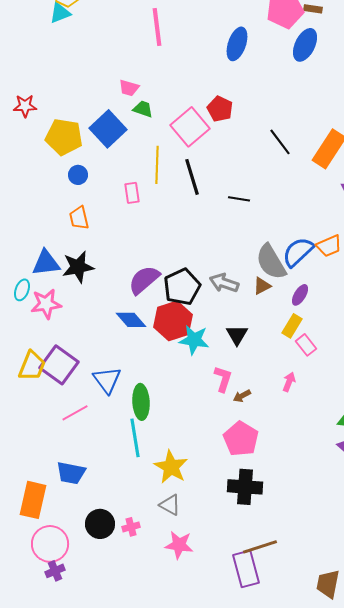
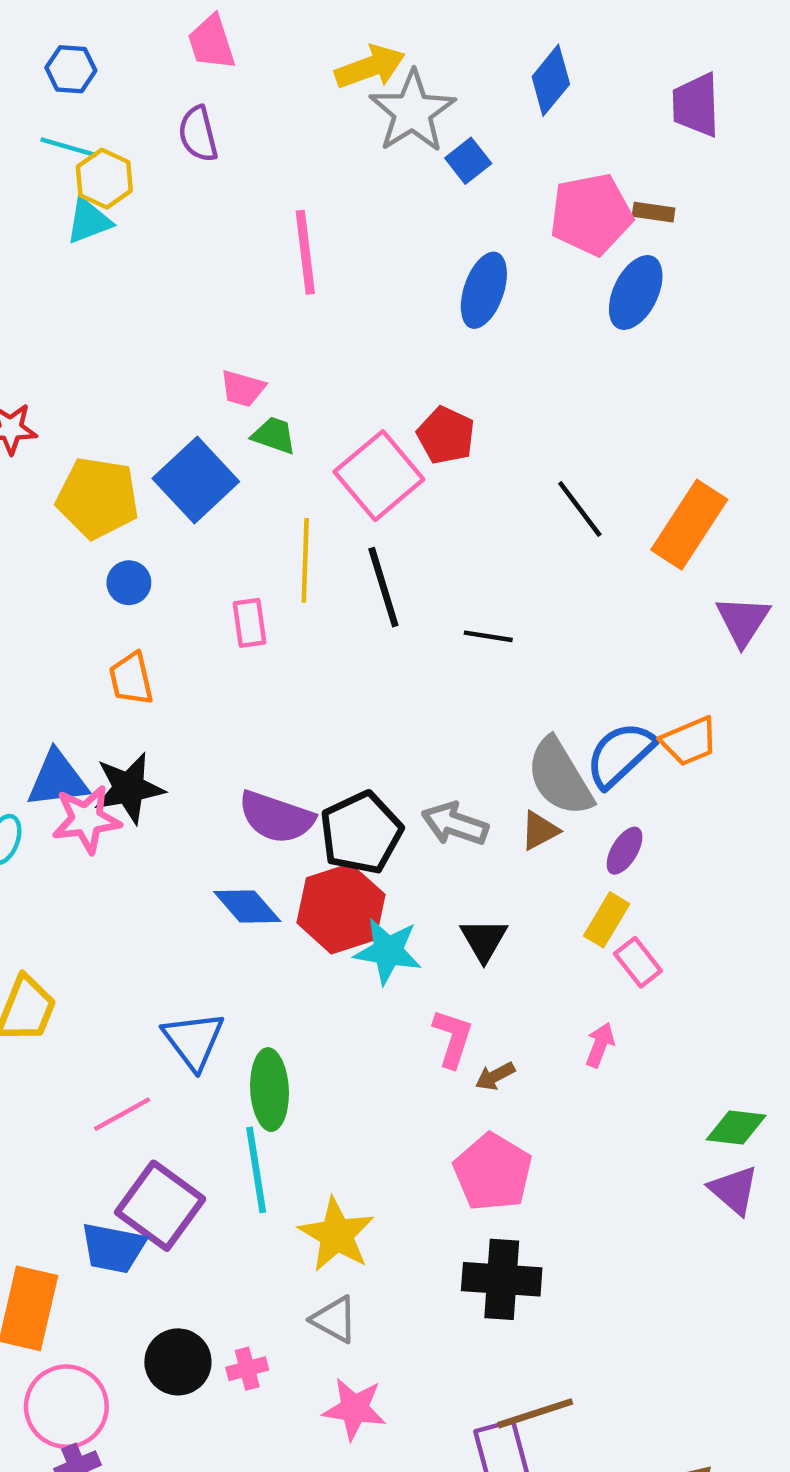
purple semicircle: (144, 280) -> (276, 817), turned -120
pink star: (46, 304) -> (86, 819), moved
purple square: (59, 365) -> (160, 1206), moved

